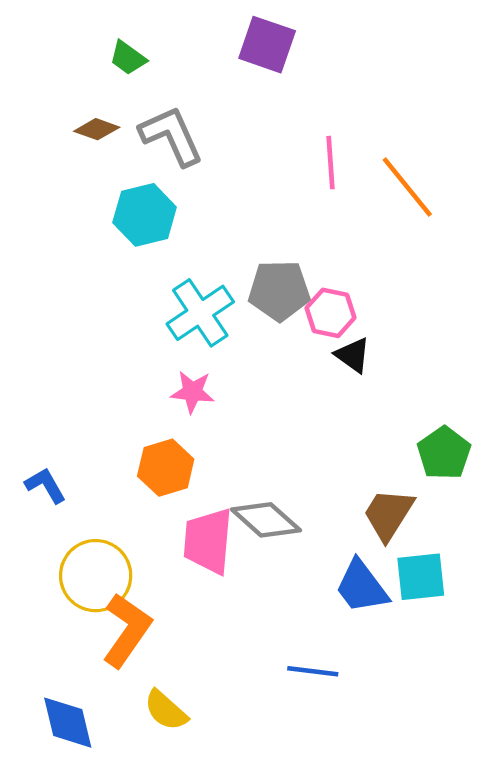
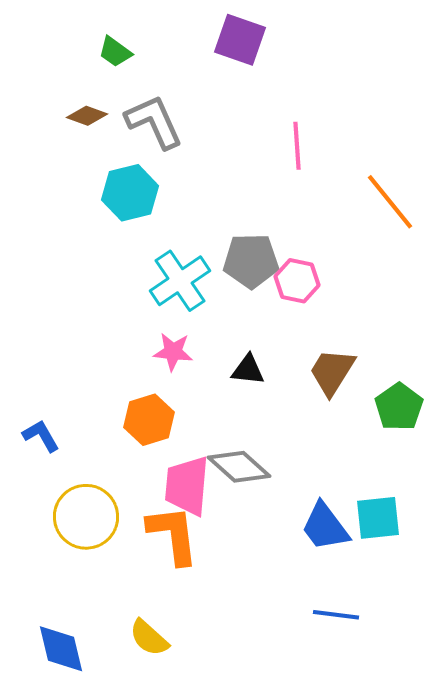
orange line: (407, 187) -> (390, 202), moved
black triangle: (353, 355) -> (248, 370), moved, turned -30
brown trapezoid: (388, 514) -> (332, 372), moved
orange L-shape: (127, 630) -> (173, 535), moved, turned -42
blue line: (313, 671) -> (336, 615), moved

